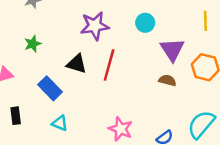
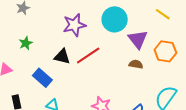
yellow line: (205, 21) -> (163, 14), turned -49
cyan circle: (145, 23) -> (115, 19), size x1.6
red line: (109, 65) -> (88, 55), turned 45

